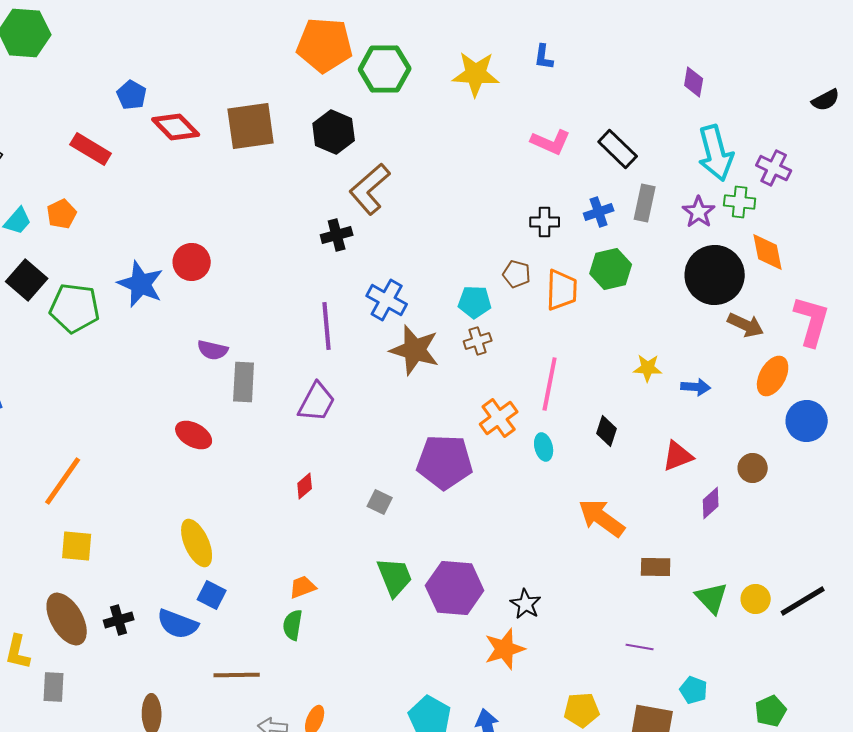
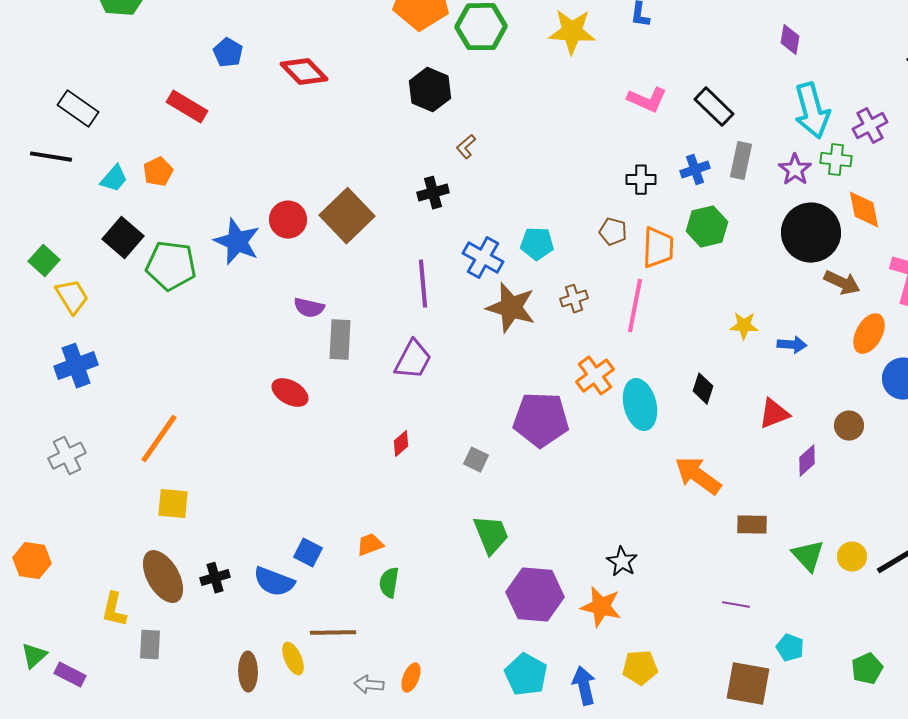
brown square: (251, 126) -> (347, 216), moved, turned -36
red diamond: (176, 127) -> (304, 72), moved
purple cross: (774, 168) -> (870, 126), turned 36
brown L-shape: (370, 189) -> (466, 147), size x0.5
cyan pentagon: (475, 302) -> (537, 244), moved
pink line: (550, 384) -> (635, 306), moved
cyan ellipse: (544, 447) -> (640, 405), size x1.8
yellow ellipse: (197, 543) -> (293, 659), moved, size x0.7
orange trapezoid: (303, 587) -> (370, 545), moved
purple hexagon: (455, 588) -> (535, 595), moved
orange star: (505, 649) -> (601, 607), turned 30
yellow pentagon: (582, 710) -> (640, 668), moved

